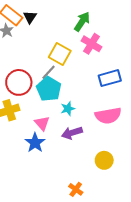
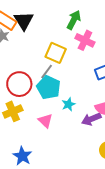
black triangle: (30, 17) -> (24, 21), size x1.5
purple arrow: (72, 133) -> (91, 119), moved
blue star: (35, 143) -> (22, 156), moved

